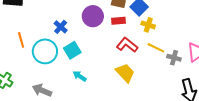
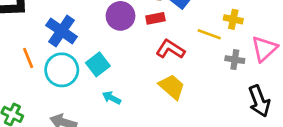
yellow cross: (148, 25) -> (233, 19), moved
blue cross: (61, 27) -> (62, 31), moved, size x1.6
yellow line: (156, 48) -> (209, 34), moved

